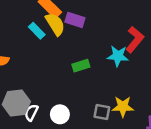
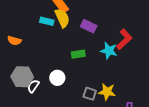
purple rectangle: (75, 20) -> (89, 26), moved
cyan rectangle: (37, 31) -> (47, 21), turned -40
white circle: (60, 114) -> (57, 78), moved

